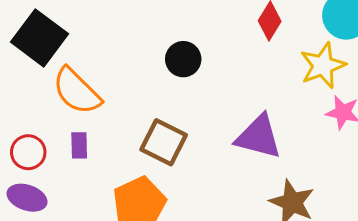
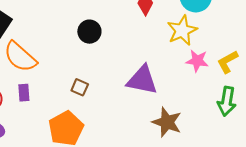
brown square: (164, 142) -> (80, 87), size x0.6

